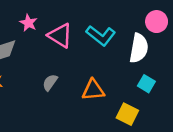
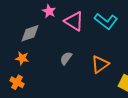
orange triangle: (93, 90) -> (100, 64), turned -30

